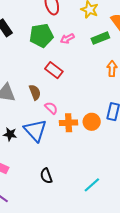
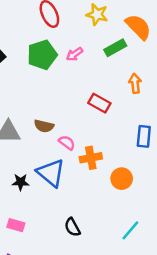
red rectangle: (54, 70) -> (99, 103), moved
brown semicircle: (35, 92) -> (44, 126), turned 133
orange circle: (92, 122) -> (122, 179), moved

